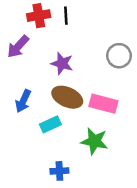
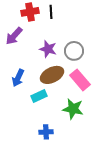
gray circle: (119, 56) -> (74, 51), moved
brown ellipse: (67, 97) -> (52, 75), turned -50
pink rectangle: (103, 104) -> (80, 80), turned 35

